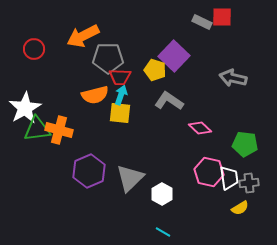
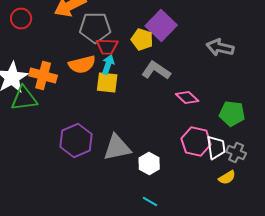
orange cross: (59, 130) -> (43, 76), moved
gray triangle: (130, 178) -> (117, 148), turned 32
gray cross: (249, 183) -> (236, 152), turned 30

